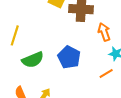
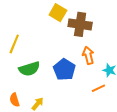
orange arrow: (104, 32) -> (88, 55), moved

